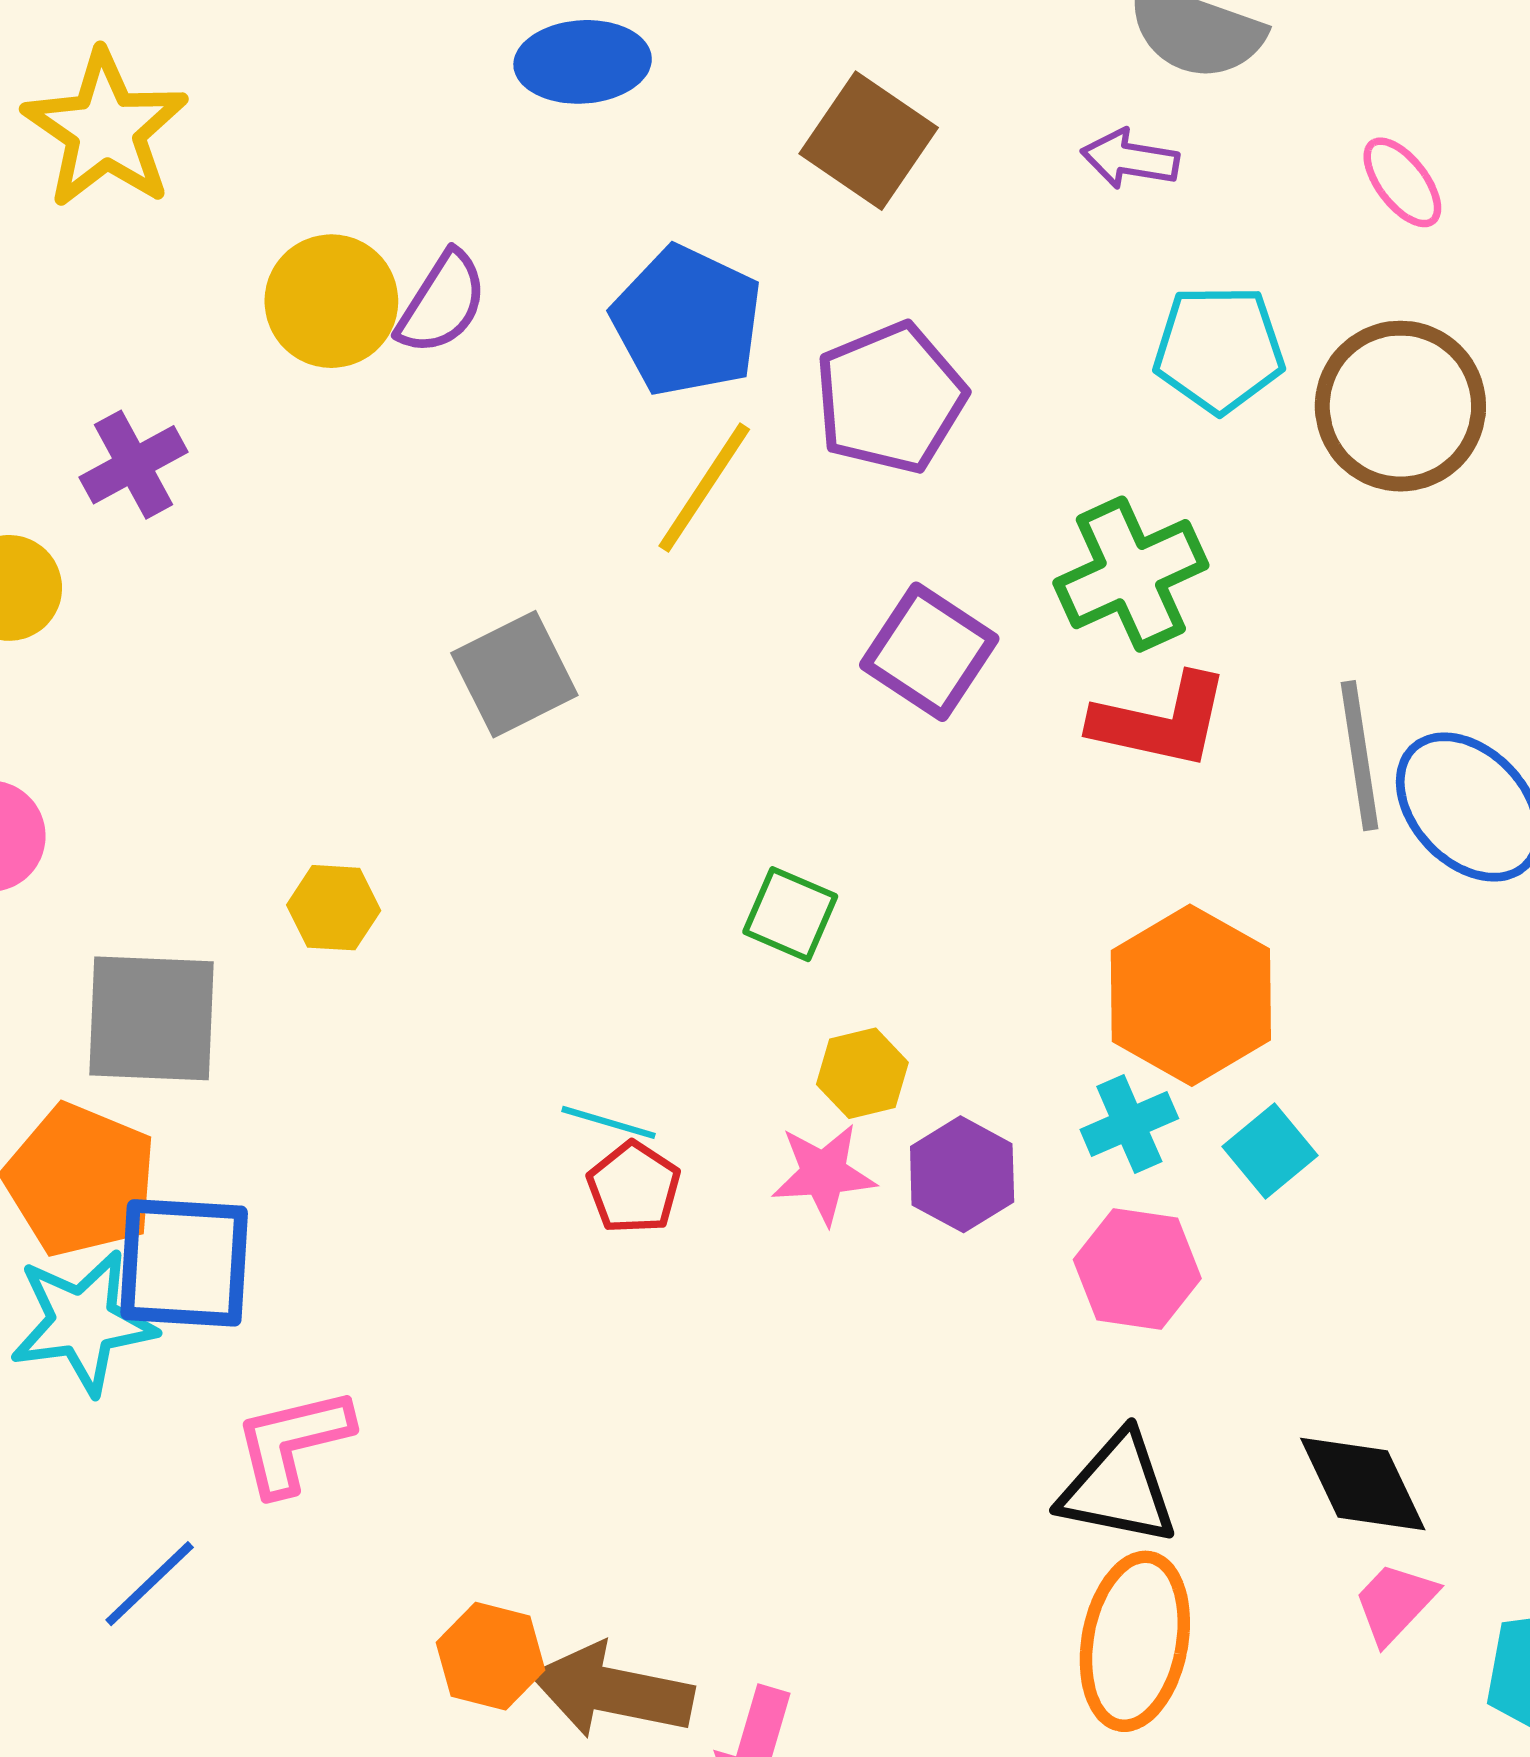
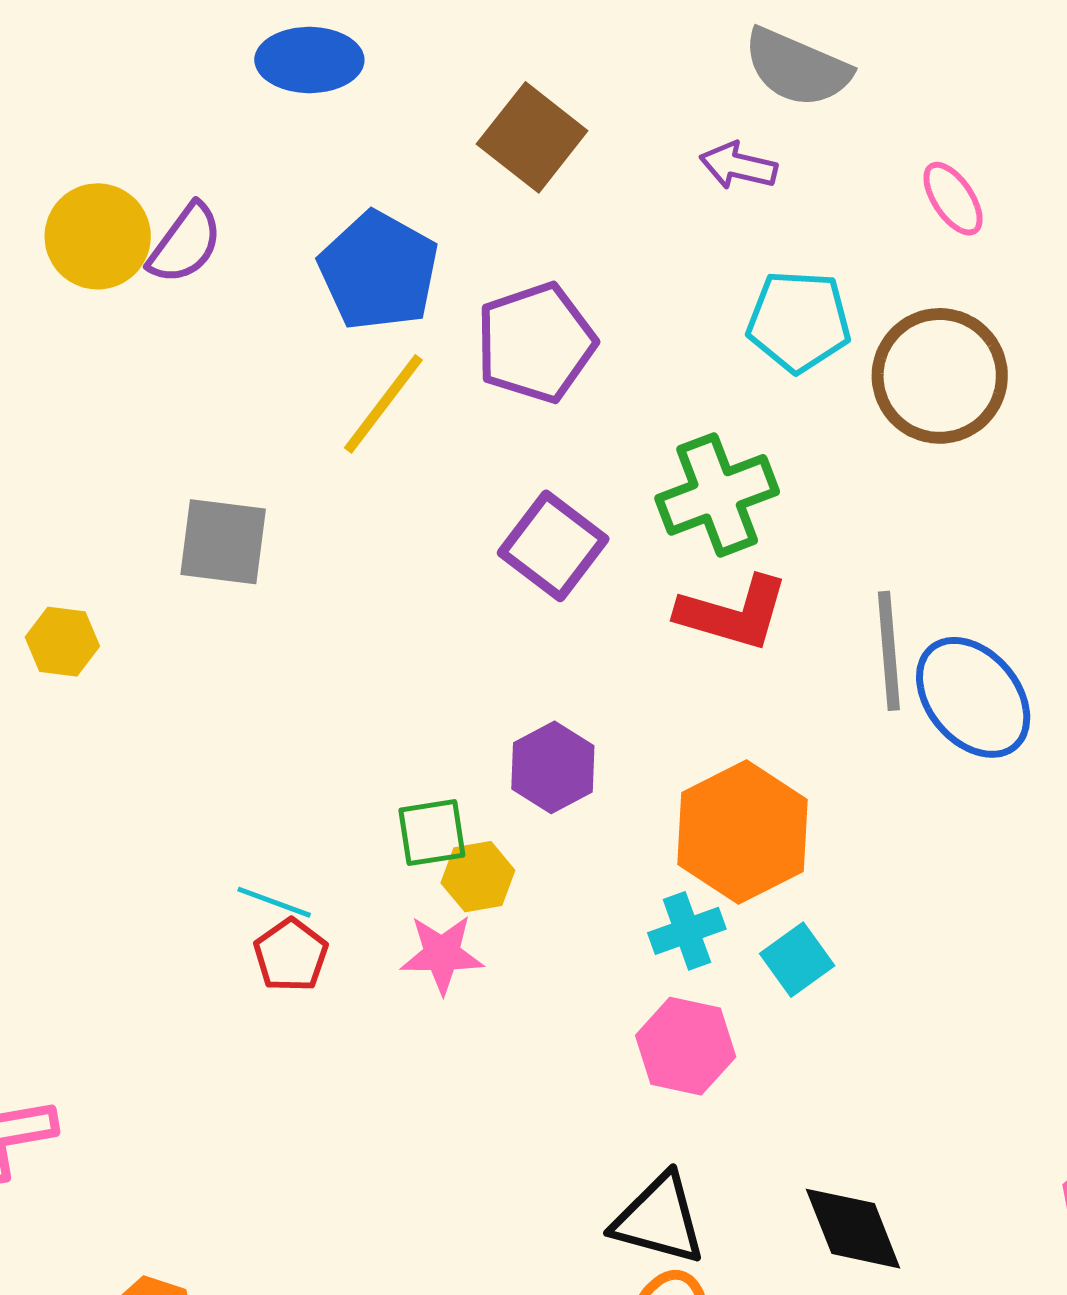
gray square: (514, 674) -> (223, 542), turned 30
yellow hexagon: (334, 908) -> (62, 642), moved
green square: (790, 914) -> (432, 833), moved, turned -36
purple hexagon: (962, 1174) -> (553, 767), moved

